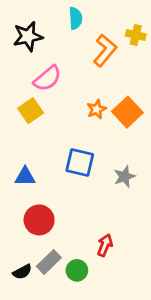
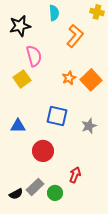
yellow cross: (136, 35) -> (97, 12), moved
pink semicircle: (47, 78) -> (34, 56), turned -65
red circle: (39, 220) -> (43, 151), moved

